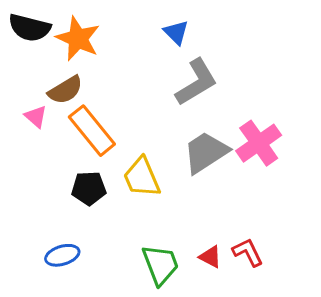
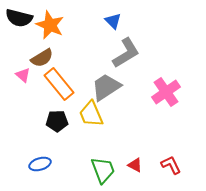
gray trapezoid: (206, 152) -> (106, 87), moved
red L-shape: (248, 252) -> (171, 165), moved

